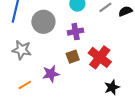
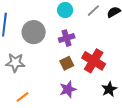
purple star: (51, 74) -> (68, 89), moved

